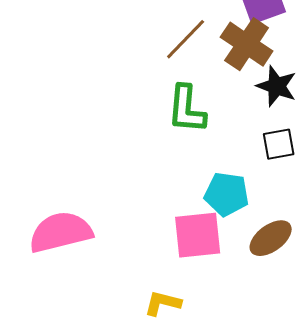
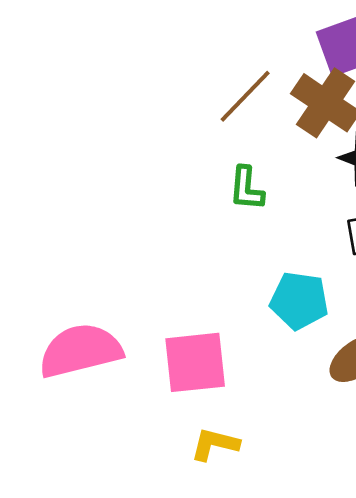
green L-shape: (187, 109) -> (246, 188), size x0.7
pink square: (198, 235) -> (195, 362), moved

